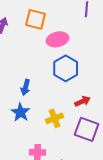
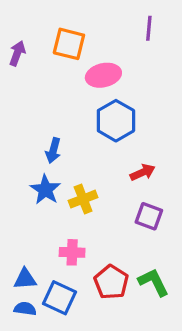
yellow cross: (55, 118) -> (83, 199), moved
purple square: (87, 129) -> (149, 216), size x0.7

